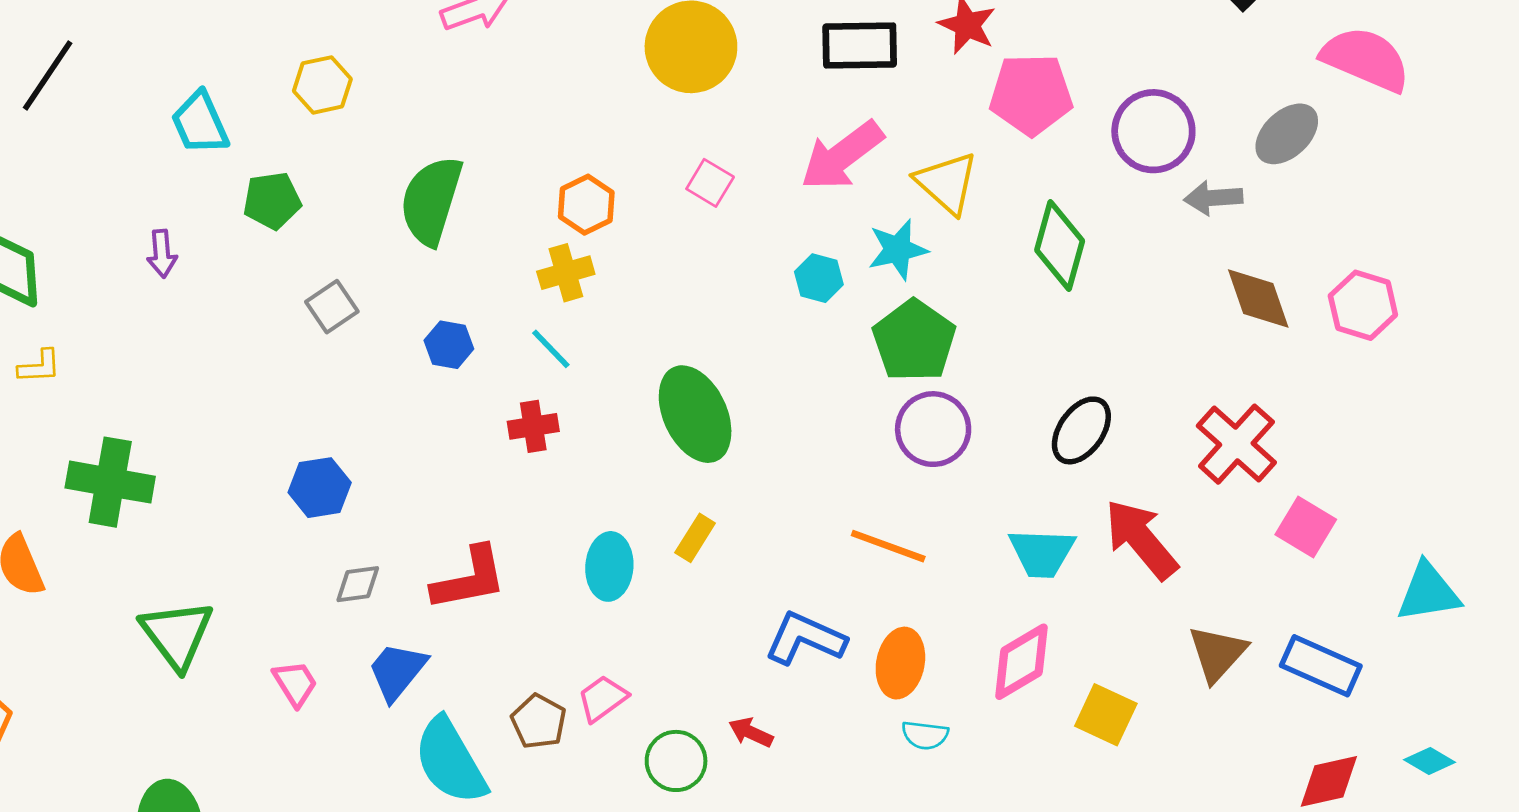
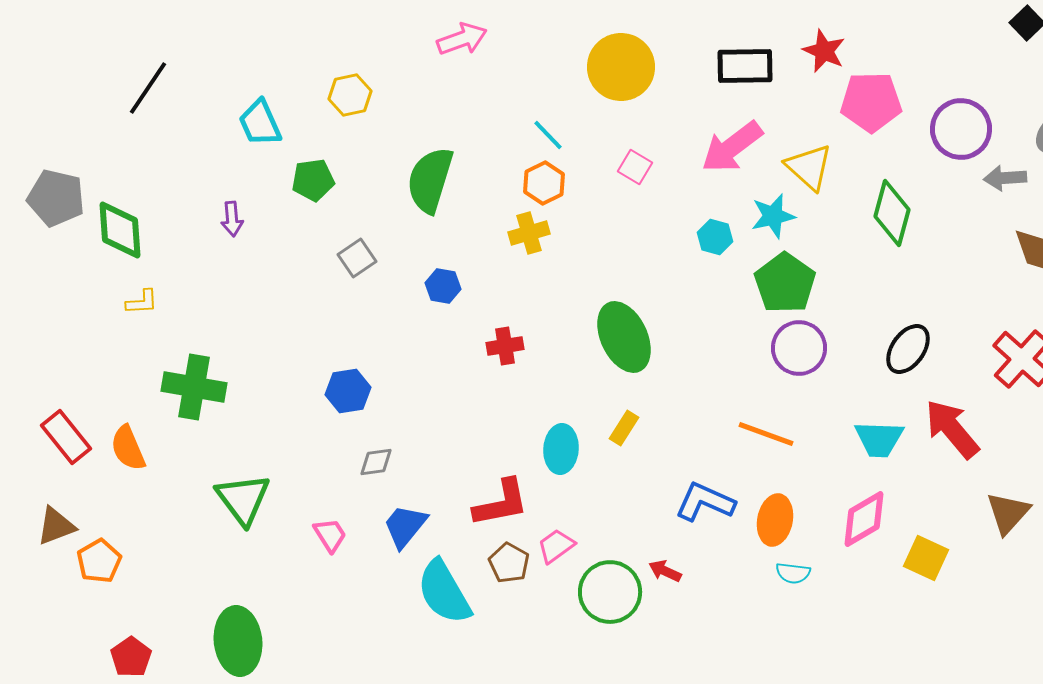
cyan line: (551, 349) -> (548, 135), moved
red L-shape: (469, 579) -> (501, 503), moved
green circle: (676, 761) -> (610, 592), size x1.4

